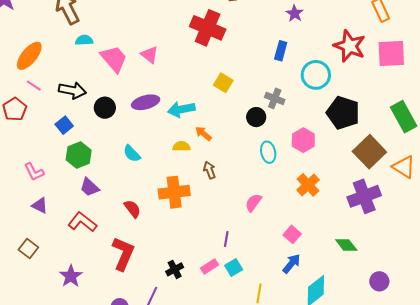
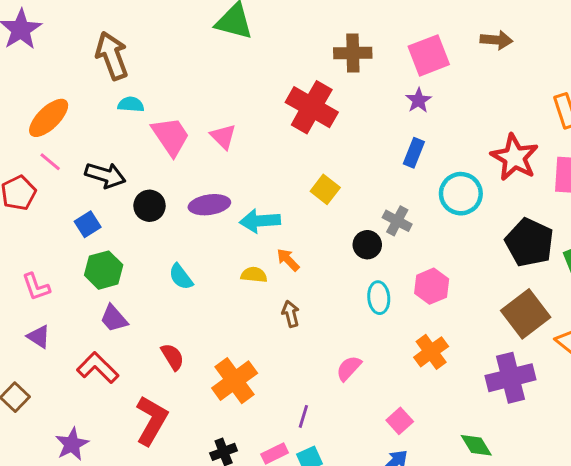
purple star: (295, 13) -> (419, 100), moved
black pentagon: (343, 113) -> (529, 243), moved
orange cross: (174, 192) -> (235, 381), moved, turned -36

